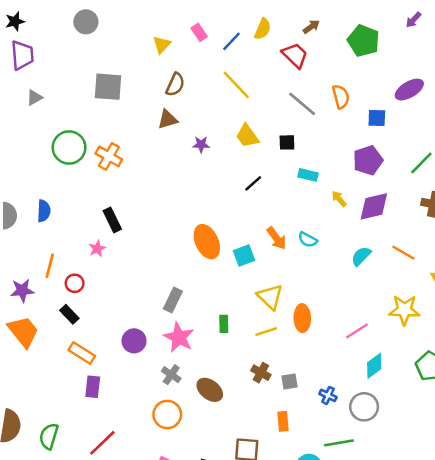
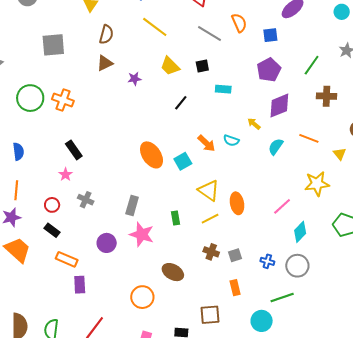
yellow arrow: (339, 199) -> (254, 124), moved
orange line: (50, 266) -> (16, 190), moved
gray cross: (171, 375) -> (86, 200), moved

